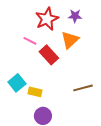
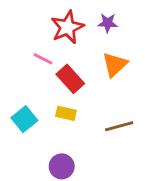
orange triangle: (70, 40) -> (115, 65), moved
yellow rectangle: (35, 92) -> (66, 113), moved

